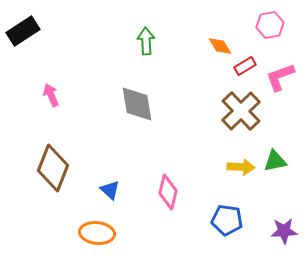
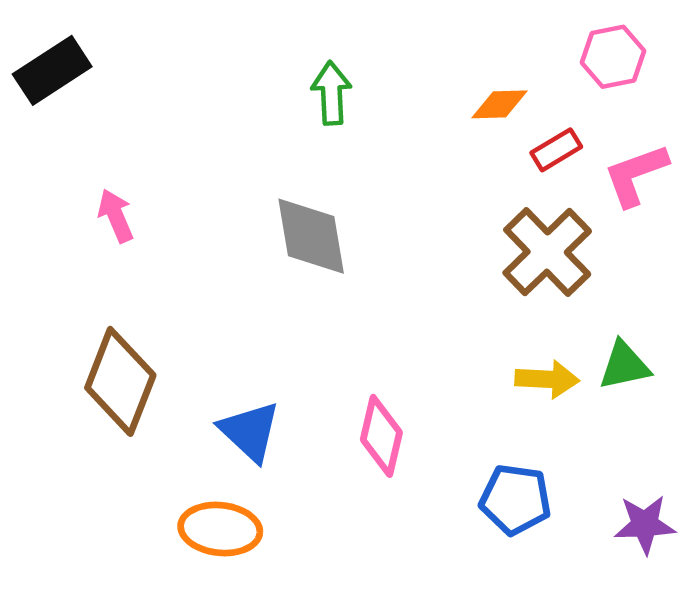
orange diamond: (220, 46) -> (499, 104), turned -60
blue triangle: (110, 190) -> (250, 431), size x1.4

